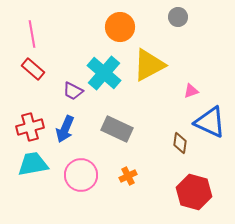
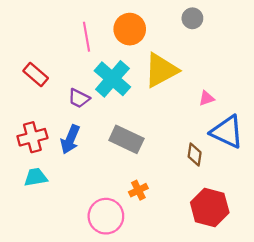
pink line: (32, 34) -> (86, 37), moved
cyan trapezoid: (33, 164) -> (36, 177), size x0.7
pink circle: (81, 175) -> (106, 216), moved

